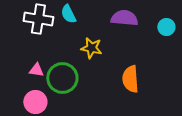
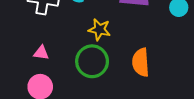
green circle: (62, 78) -> (92, 61), moved

